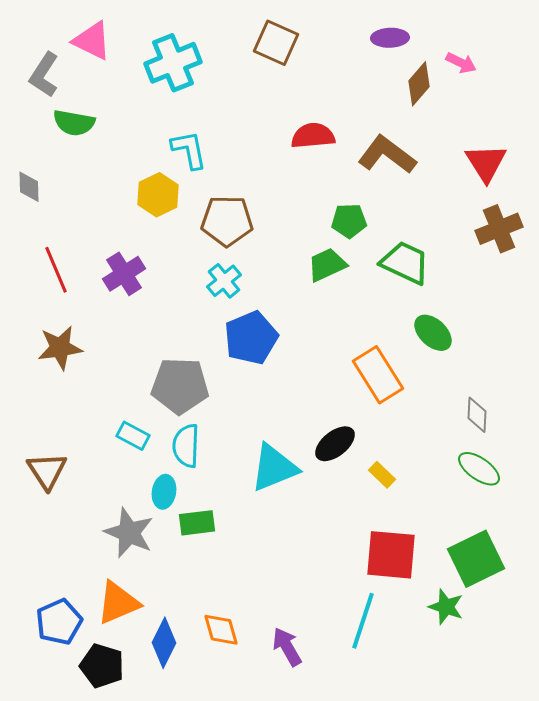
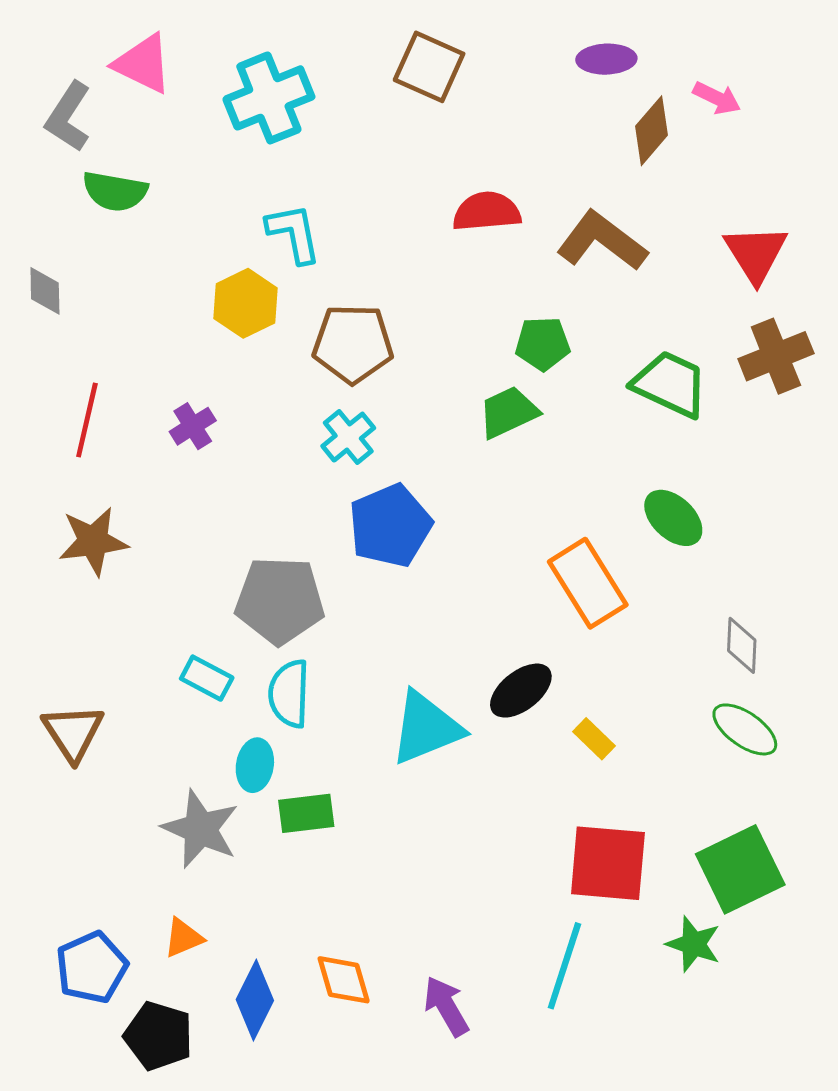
green trapezoid: (405, 263) -> (670, 384), moved
red line: (56, 270) -> (87, 420), turned 36
purple cross: (124, 274) -> (193, 426), size x0.7
orange triangle: (118, 603) -> (183, 938), size x0.6

